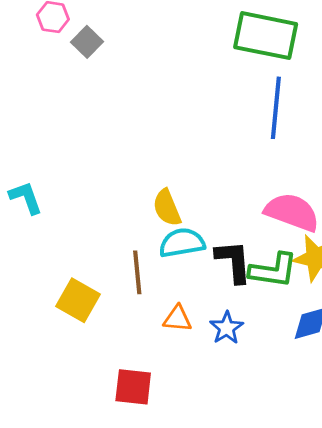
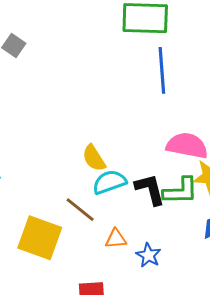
brown line: (137, 272) -> (80, 210), turned -36
yellow square: (78, 300) -> (40, 238), size x1.4
blue star: (227, 328) -> (148, 255), moved

